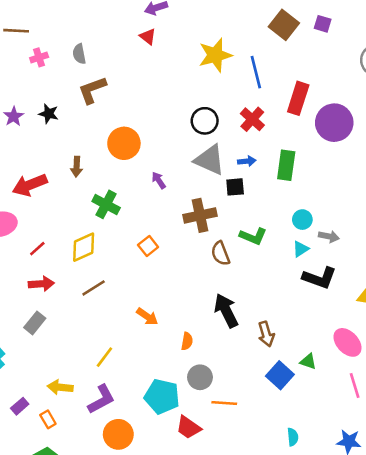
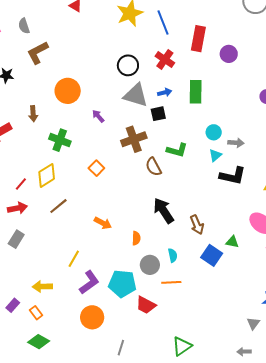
purple circle: (334, 123) -> (229, 54), size x0.6
red line: (37, 249) -> (21, 184), moved
purple L-shape: (101, 399) -> (89, 282), moved
cyan semicircle: (293, 437) -> (173, 255), moved

